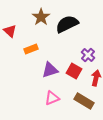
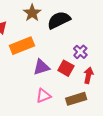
orange rectangle: (31, 49) -> (22, 46), size x1.6
brown rectangle: (84, 101) -> (76, 99), turned -48

